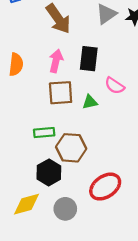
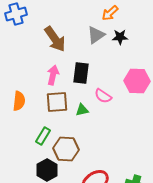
orange semicircle: (16, 64) -> (19, 101), moved
green rectangle: (44, 133) -> (43, 136), turned -54

